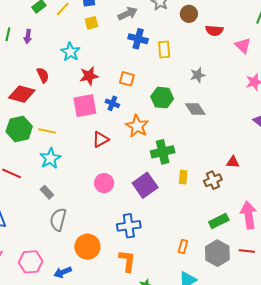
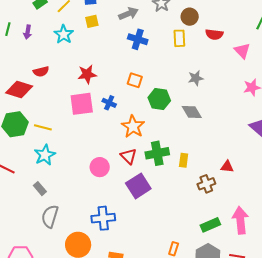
yellow rectangle: (164, 49) -> (179, 38), moved
cyan star: (70, 52) -> (64, 34), moved
red semicircle: (43, 75) -> (41, 71), turned 98
orange square: (127, 79) -> (135, 80), moved
red triangle: (101, 139) -> (129, 156), moved, turned -48
yellow rectangle: (183, 177) -> (184, 160), moved
pink circle: (104, 183) -> (100, 167), moved
blue cross: (129, 226) -> (103, 218), moved

